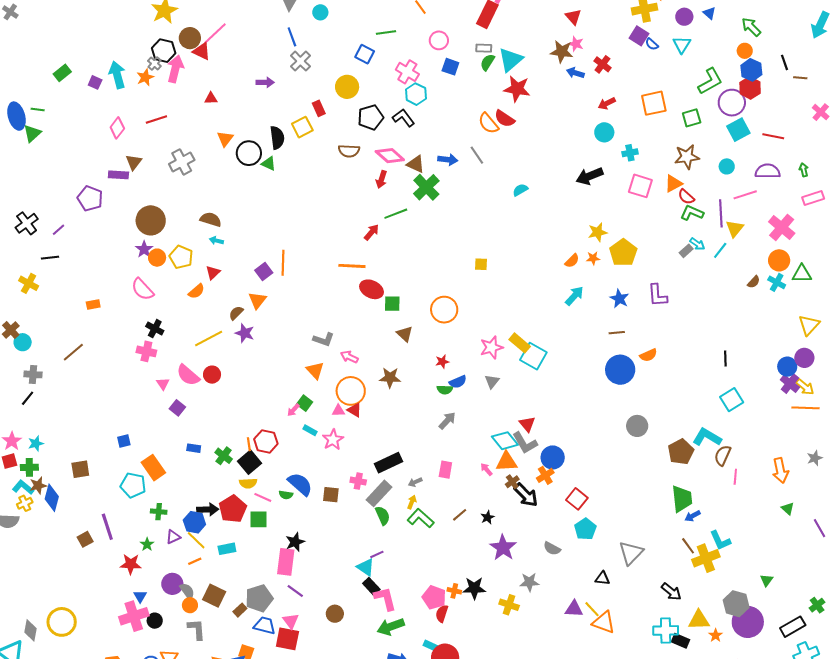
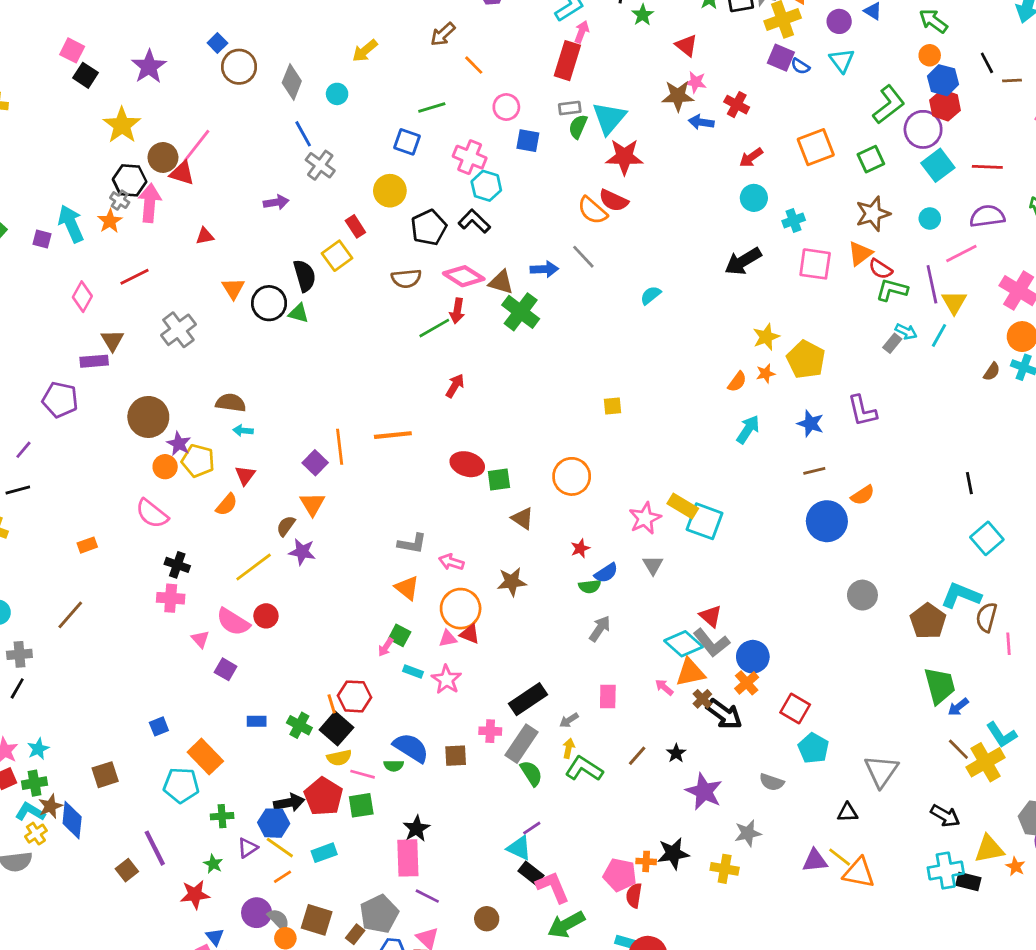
green line: (396, 214) -> (434, 328), moved
purple star: (144, 249) -> (179, 444), moved
orange line: (352, 266) -> (393, 435), moved

